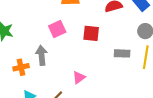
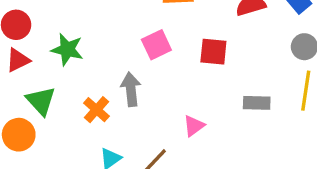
gray rectangle: (122, 53) -> (257, 103), moved
orange cross: (21, 67) -> (96, 110), turned -35

